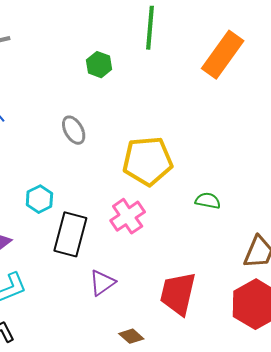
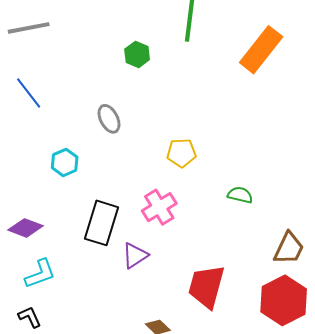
yellow pentagon: (147, 161) -> (181, 153), size x0.6
cyan hexagon: (39, 199) -> (65, 162), moved
purple triangle: (102, 283) -> (135, 255), moved

